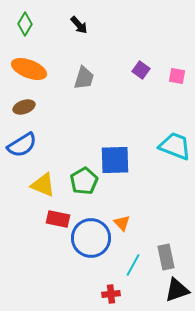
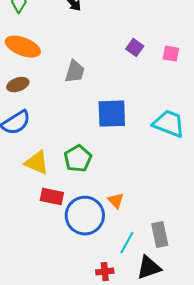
gray trapezoid: (84, 78) -> (75, 72), moved
blue square: (115, 160) -> (112, 114), moved
black triangle: (177, 290) -> (149, 268), moved

